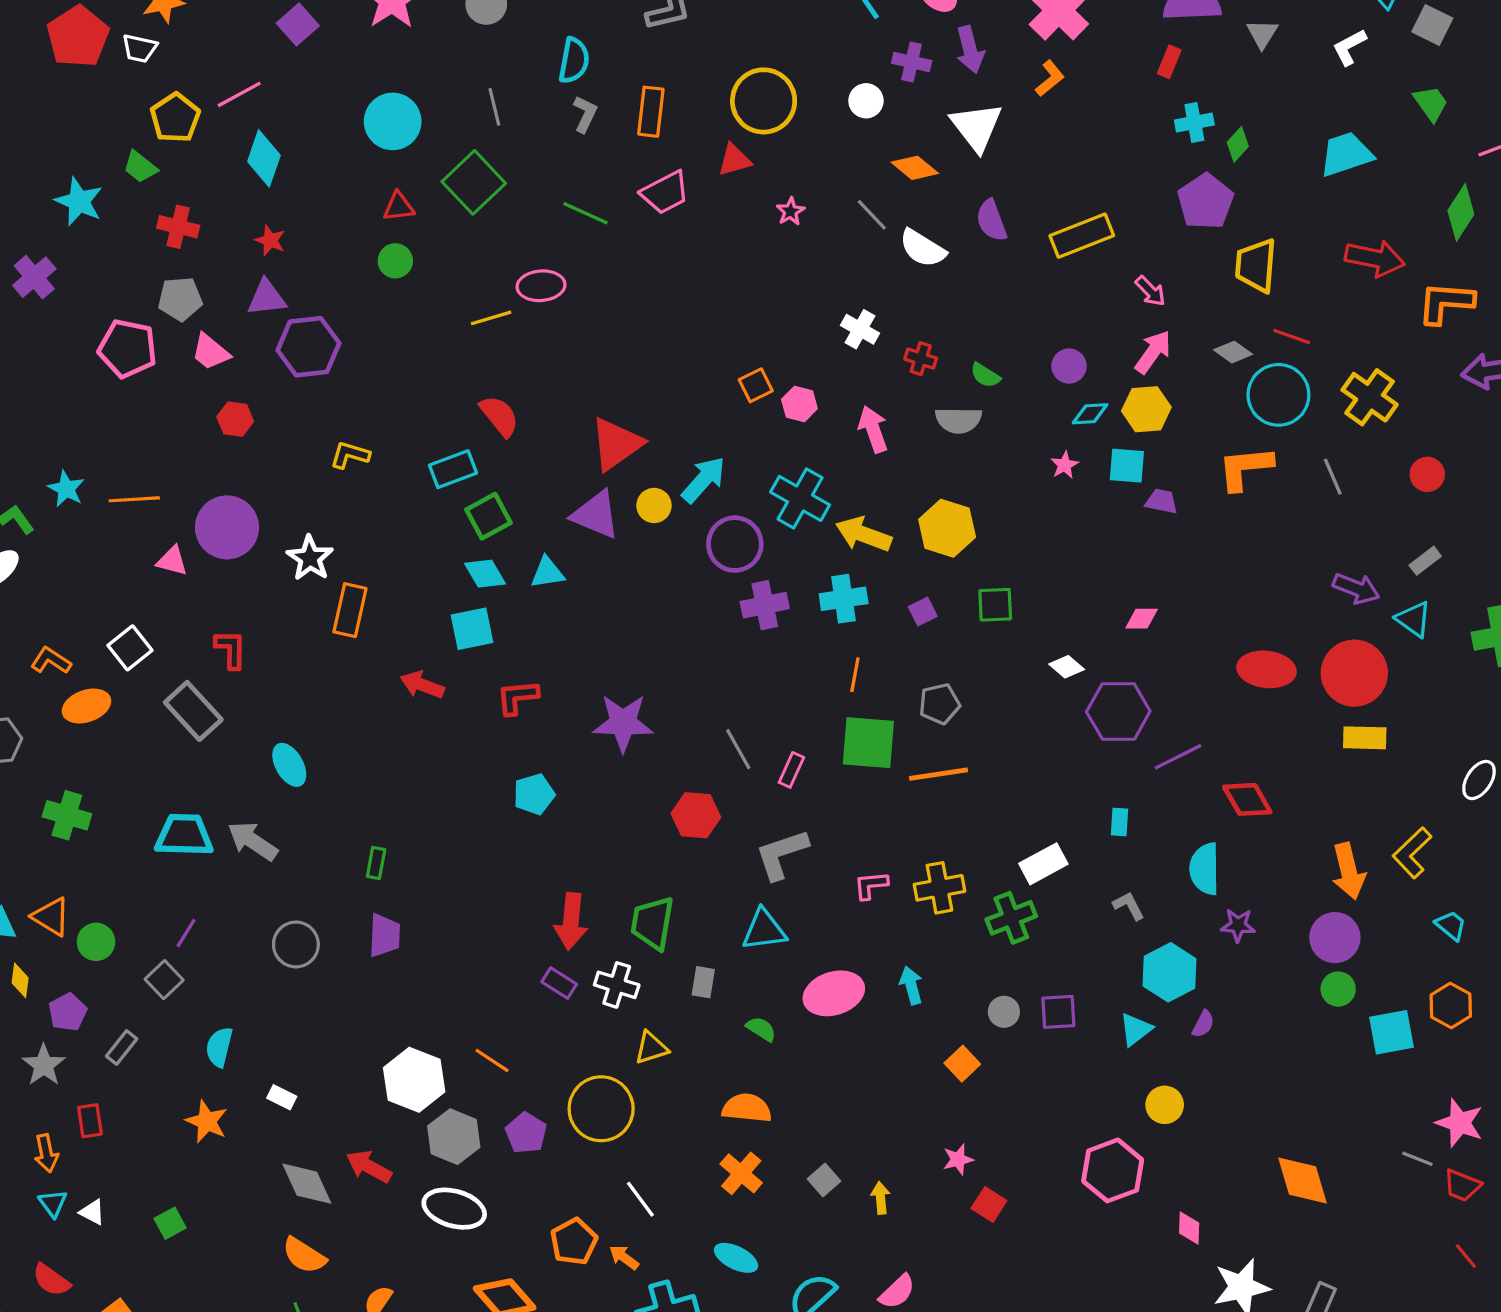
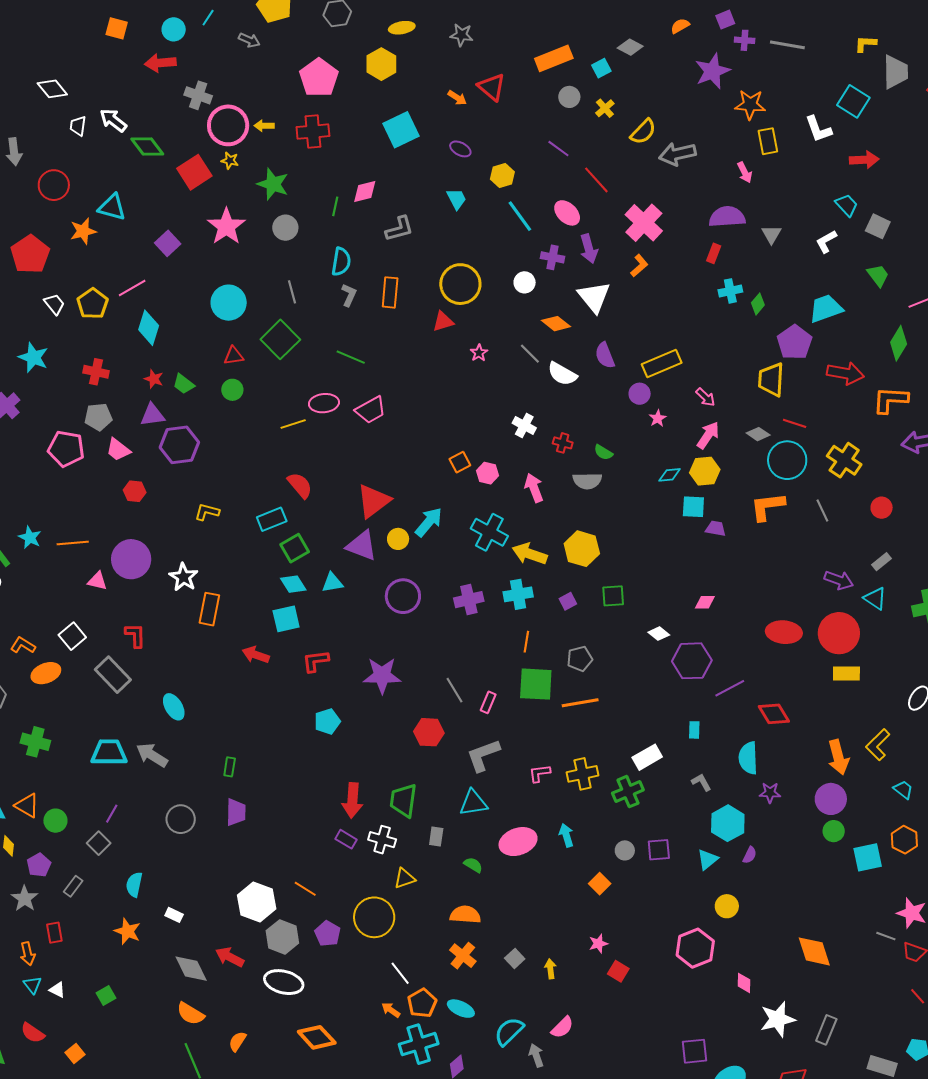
white trapezoid: (139, 48) -> (54, 304), moved, turned -140
green trapezoid: (140, 167) -> (184, 384), moved
pink trapezoid: (665, 193) -> (371, 410), moved
purple pentagon: (1205, 202) -> (795, 342), moved
purple circle: (1069, 366) -> (640, 394), moved
pink star: (1065, 465) -> (658, 418), moved
purple circle: (735, 544) -> (403, 596), moved
orange pentagon: (574, 1242) -> (422, 1003), moved

